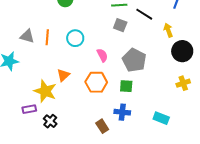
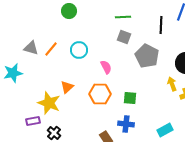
black line: (144, 14) -> (161, 25), moved, turned 60
yellow arrow: (168, 30) -> (172, 84), moved
orange line: (47, 37) -> (51, 49), turned 35
gray pentagon: (134, 60) -> (147, 56), moved
cyan rectangle: (161, 118) -> (165, 130), turned -49

